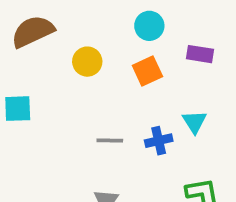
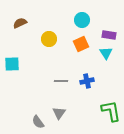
brown semicircle: (33, 31) -> (20, 23), size x0.6
cyan triangle: (194, 122) -> (106, 53), moved

